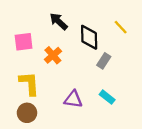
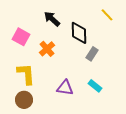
yellow line: (121, 27) -> (107, 15), moved
pink square: (24, 42) -> (21, 37), turned 36

